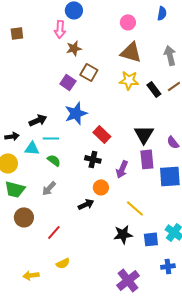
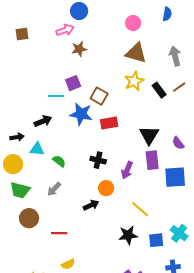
pink arrow: (60, 29) -> (65, 30), turned -114
brown square: (89, 72) -> (99, 96), moved
yellow star: (129, 80) -> (134, 81), turned -30
purple square: (68, 82) -> (73, 83), turned 35
blue star: (76, 113) -> (81, 114), turned 30
red rectangle: (102, 134) -> (109, 123), moved, turned -54
cyan line: (51, 138) -> (56, 96), moved
red line: (54, 232) -> (59, 233), turned 49

